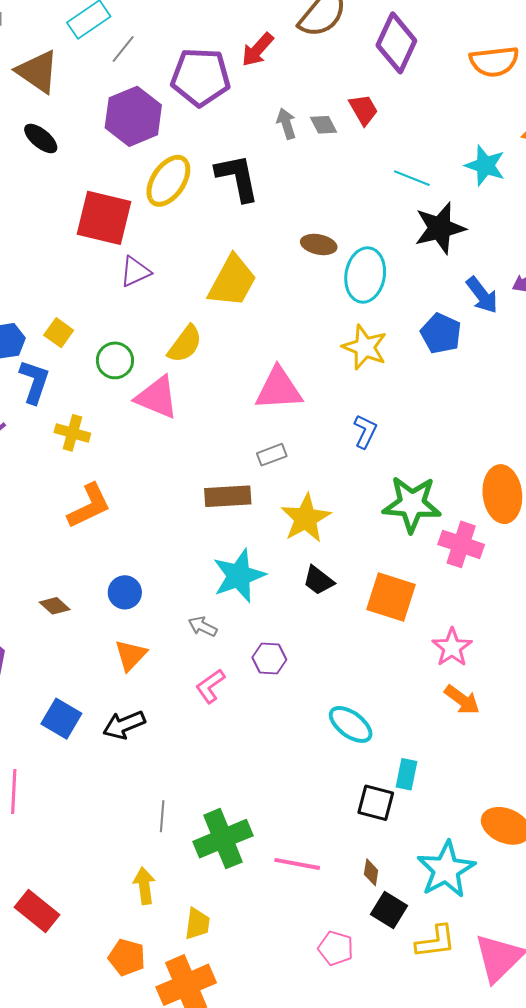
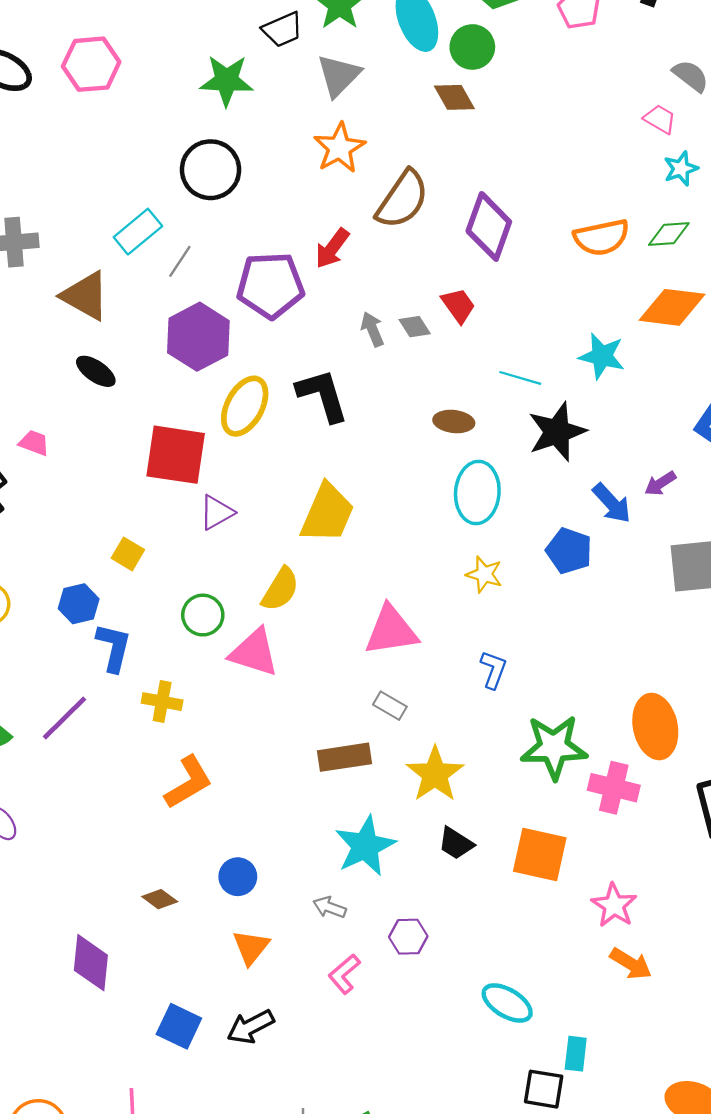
brown ellipse: (319, 244) -> (454, 422), moved
yellow square: (59, 333) -> (128, 554), moved
yellow star: (365, 347) -> (484, 574), size x0.7
gray rectangle: (272, 455) -> (390, 706), turned 56

